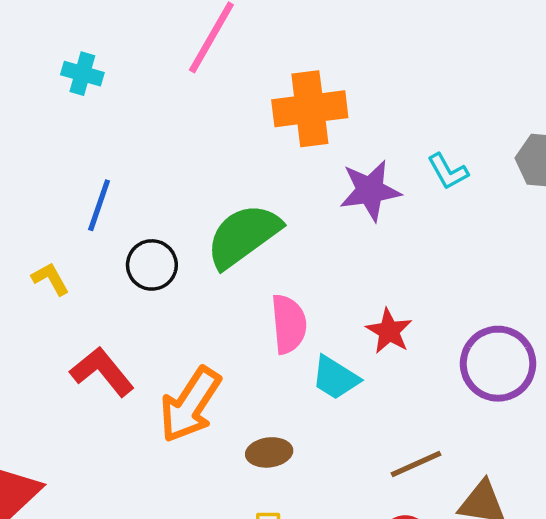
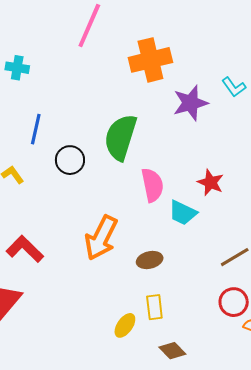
cyan cross: (82, 74) -> (17, 68), moved
green semicircle: (243, 236) -> (121, 137), turned -30
red L-shape: (102, 372) -> (25, 249), moved

